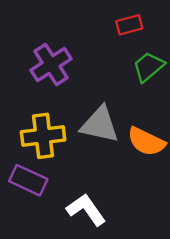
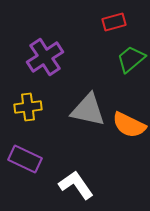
yellow cross: (43, 136) -> (28, 107), moved, size x0.7

